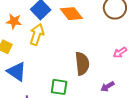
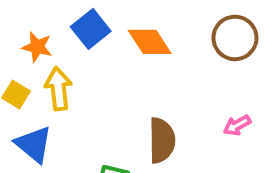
yellow arrow: (37, 34) -> (58, 89), moved, turned -30

